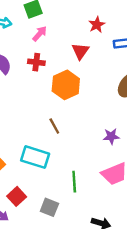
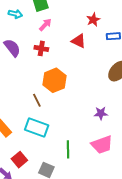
red triangle: (80, 51) -> (79, 41), turned -42
orange hexagon: (66, 85) -> (55, 80), moved
brown line: (54, 126) -> (37, 100), moved

